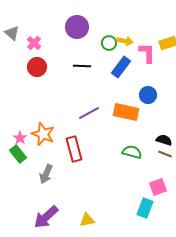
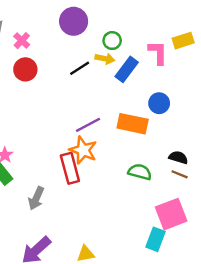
yellow arrow: (125, 41) -> (105, 59), moved
black line: (82, 66) -> (80, 68), turned -36
orange star: (43, 134) -> (83, 150), moved
pink square: (158, 187) -> (171, 214), size x1.5

